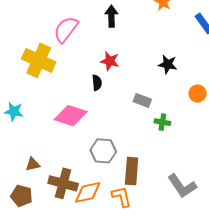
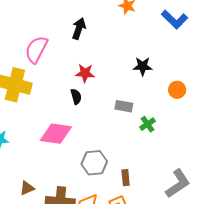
black arrow: (111, 16) -> (79, 29), turned 30
green cross: (162, 122) -> (147, 124), turned -35
brown rectangle: (132, 171) -> (126, 178), size x0.6
gray L-shape: (182, 186) -> (178, 184), turned -80

